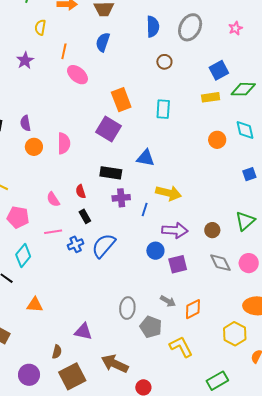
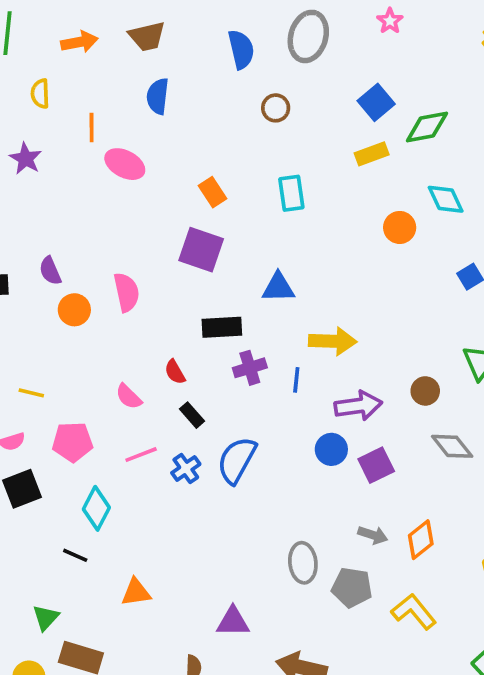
orange rectangle: (121, 100) -> (213, 192), size x0.7

